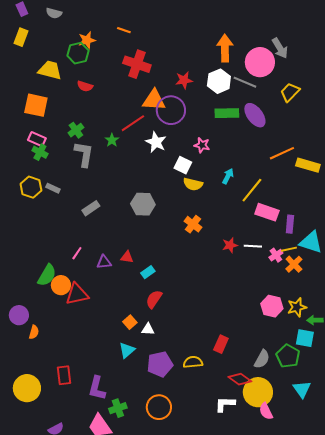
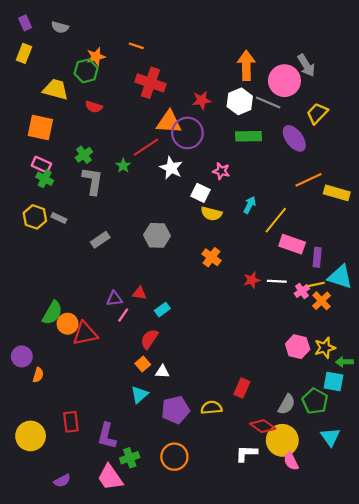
purple ellipse: (255, 115) -> (294, 138), moved
pink line: (77, 253) -> (123, 315), moved
red semicircle: (154, 299) -> (149, 339), moved

